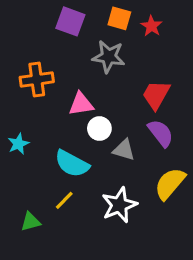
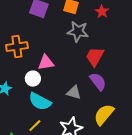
red star: (151, 26) -> (102, 12), moved
gray star: (109, 57) -> (78, 32), moved
white circle: (99, 129) -> (33, 79), moved

